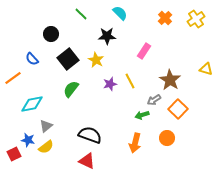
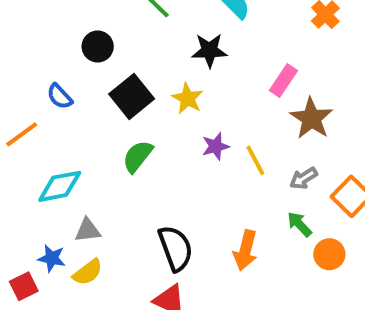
brown star: (170, 80) -> (311, 118), moved
yellow line: (130, 81) -> (255, 160), moved
green arrow: (142, 115) -> (299, 224), moved, turned 64
gray triangle: (46, 126) -> (88, 230), turned 32
black semicircle: (90, 135) -> (176, 248), turned 50
orange arrow: (135, 143) -> (245, 250), moved

